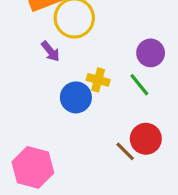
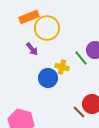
green line: (139, 85) -> (81, 58), moved

